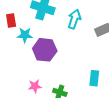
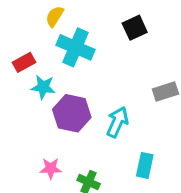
cyan arrow: (74, 19) -> (117, 122), moved
red rectangle: (11, 21) -> (24, 62), turned 64

